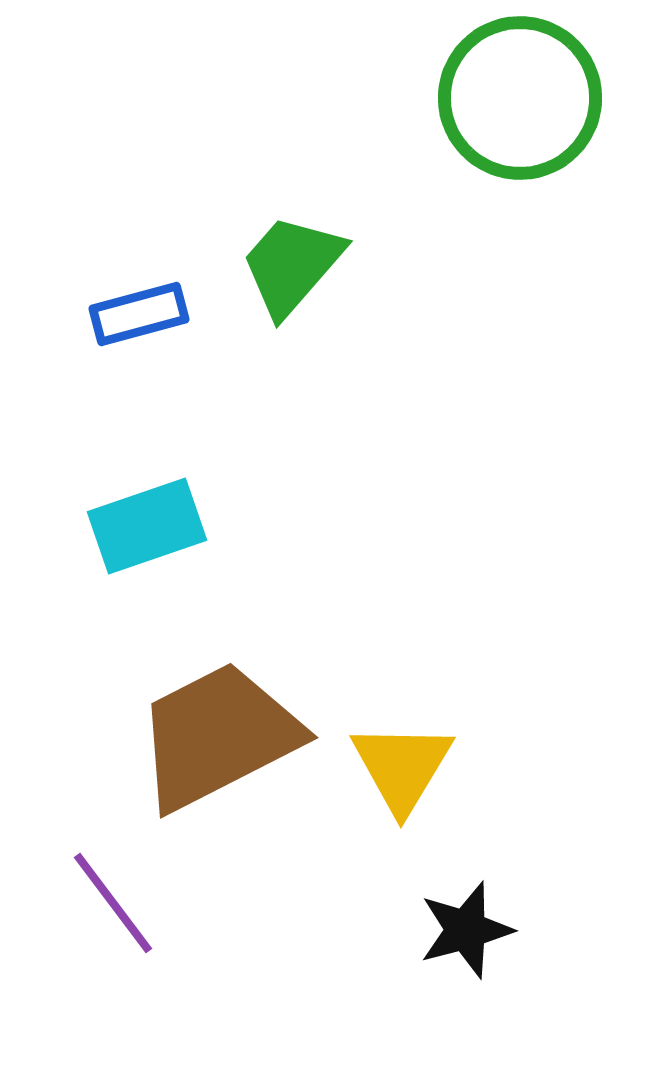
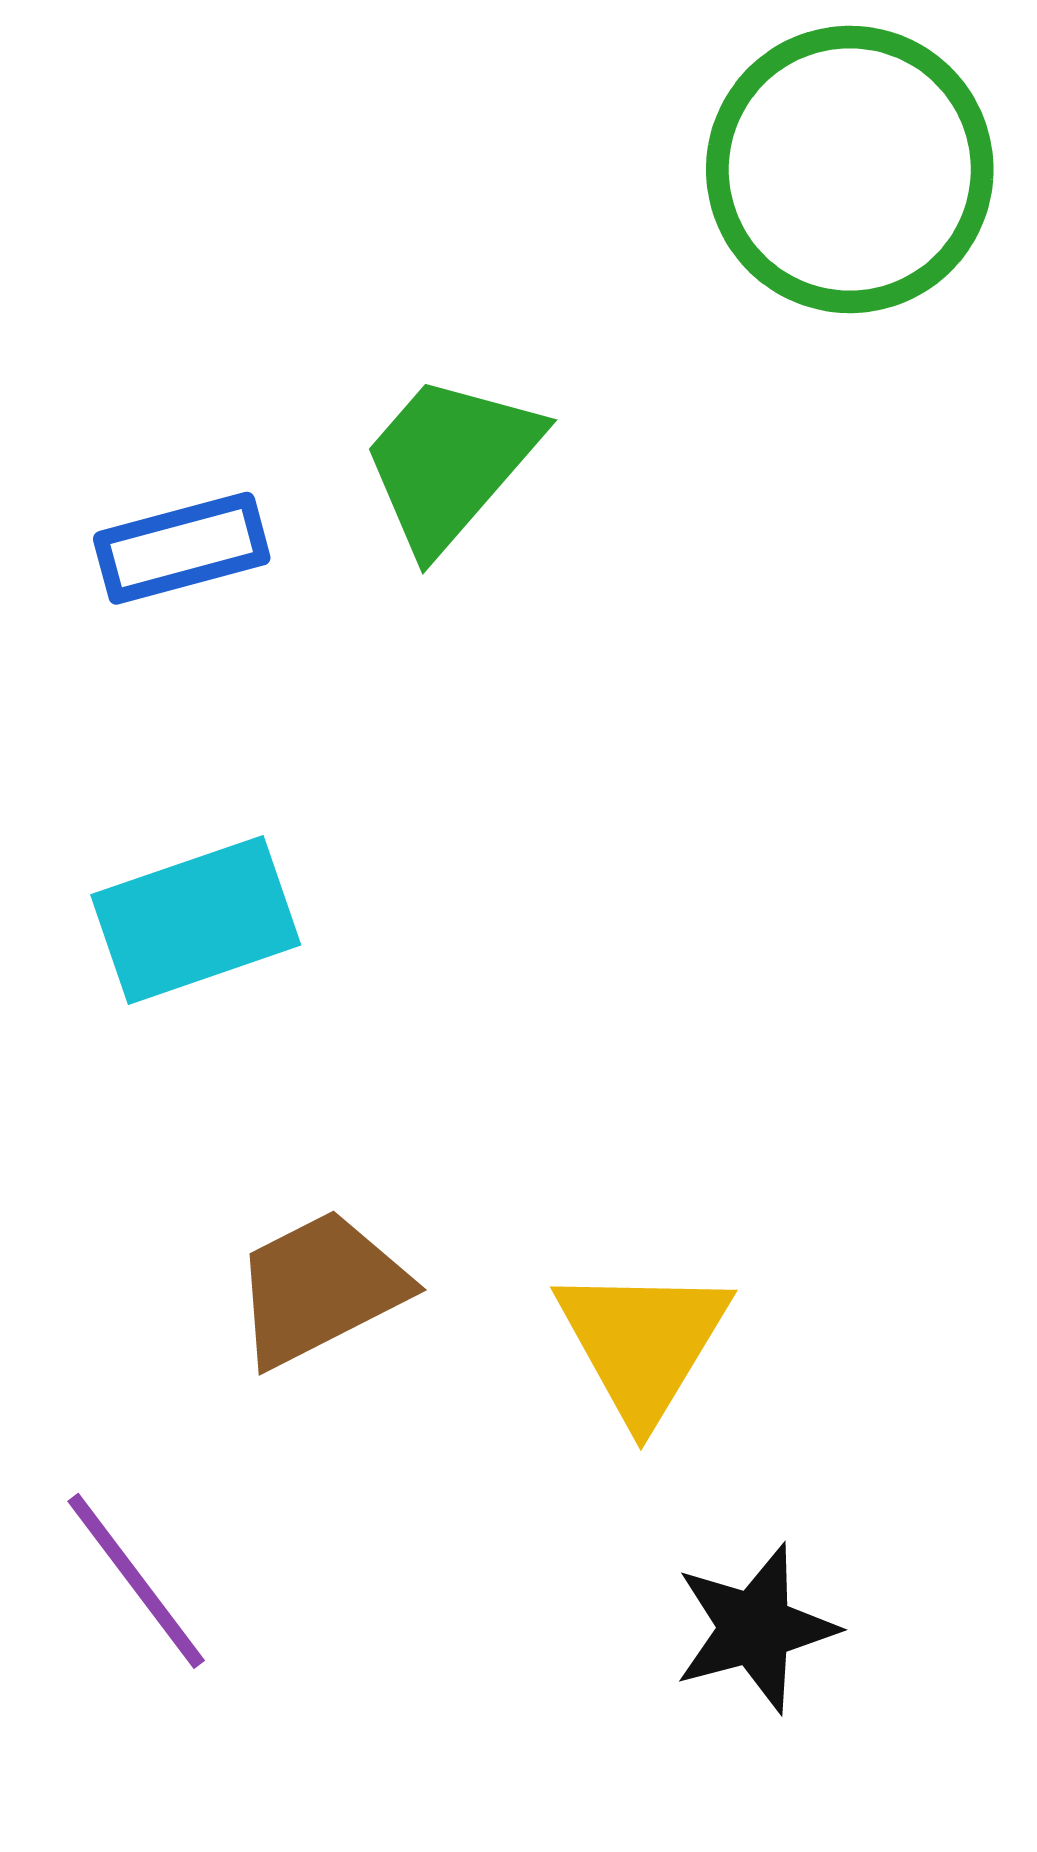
brown trapezoid: (218, 736) -> (320, 1288), size x0.6

